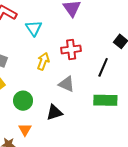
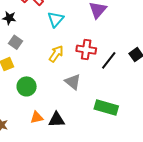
black line: (103, 67) -> (109, 60), moved
black triangle: (54, 112) -> (57, 120), moved
orange triangle: (25, 130) -> (37, 118), moved, turned 32

